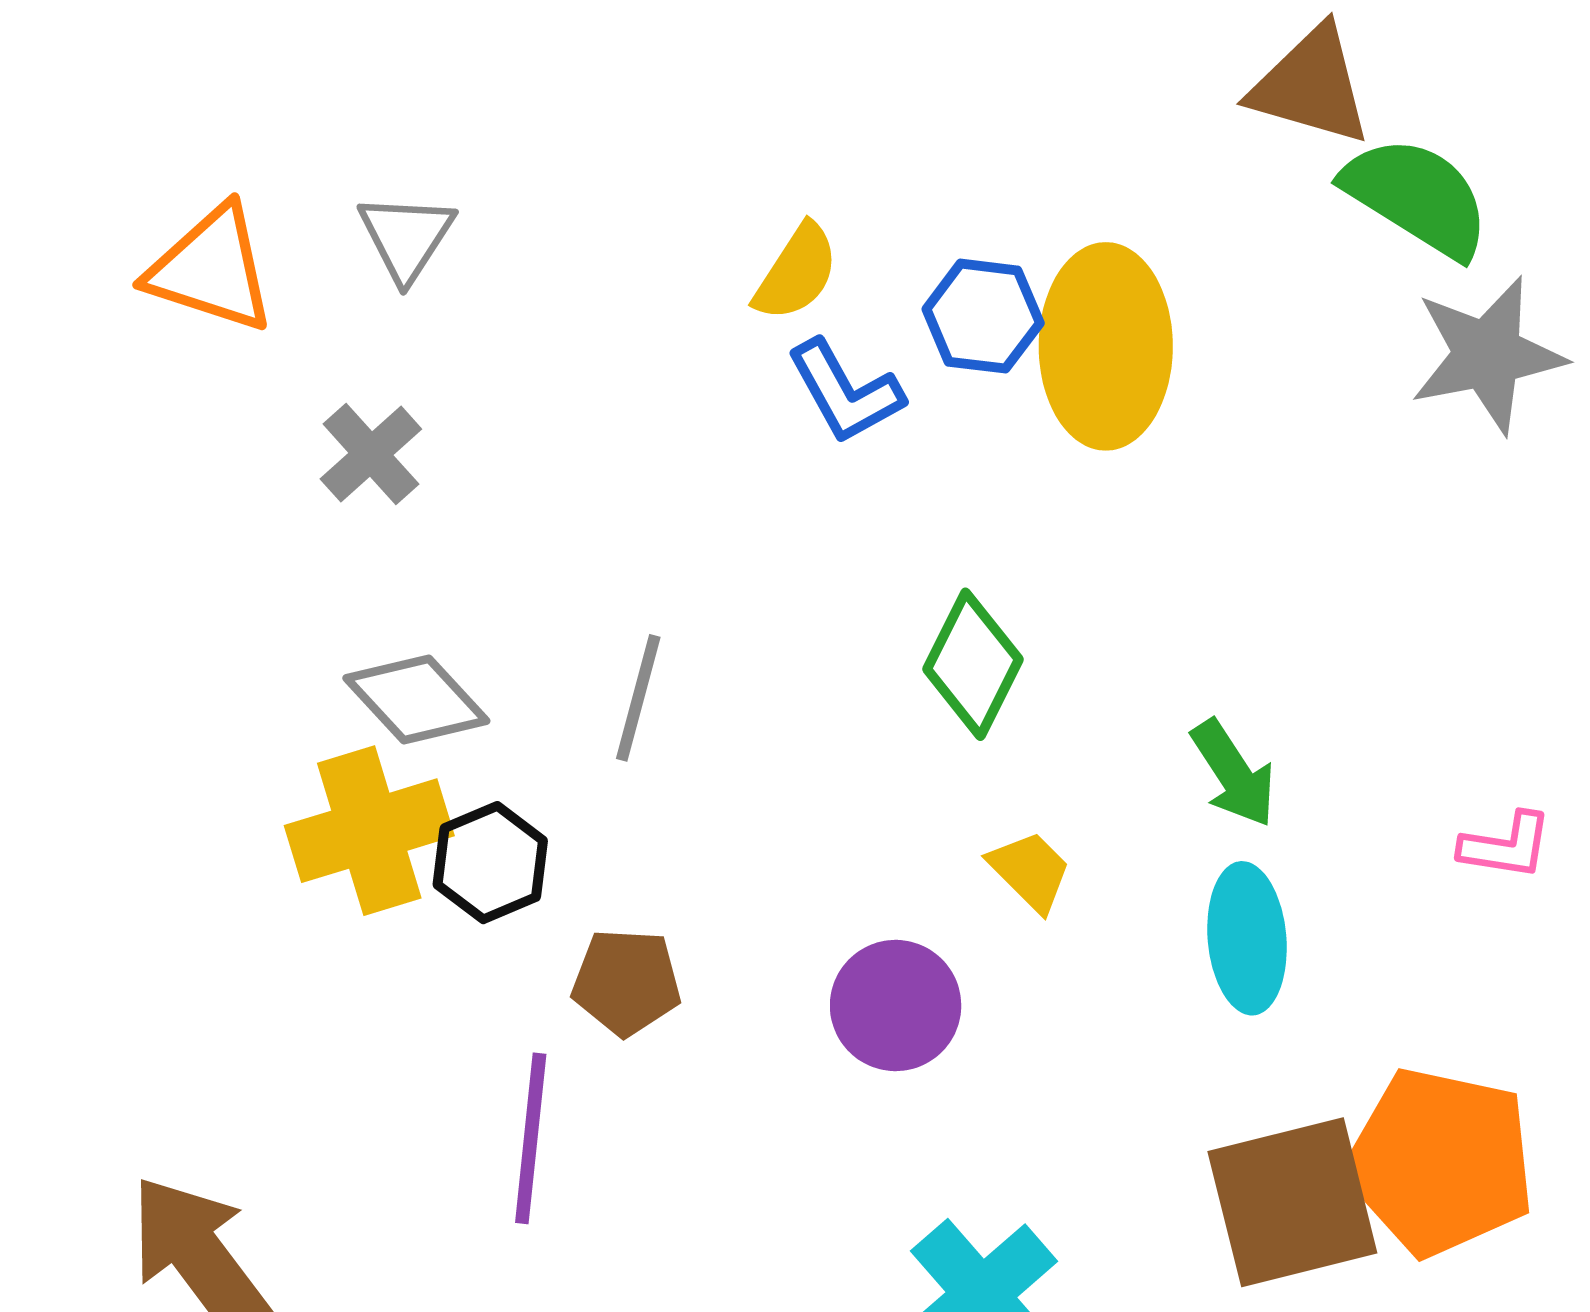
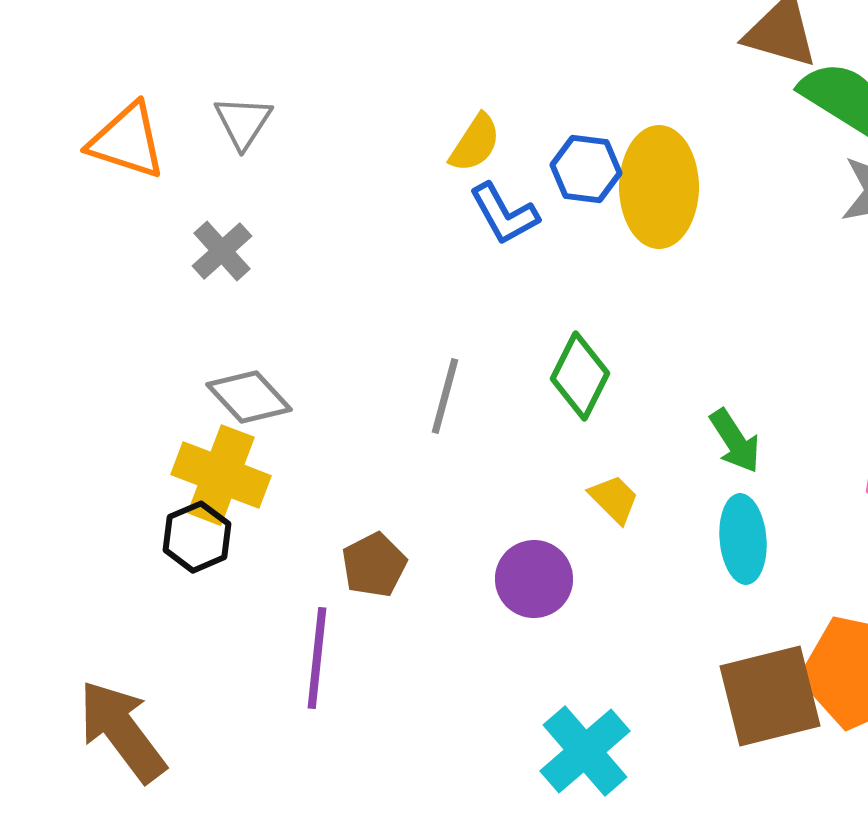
gray line: (638, 698) -> (445, 396), moved
yellow cross: (369, 831) -> (221, 475), turned 38
black hexagon: (490, 863) -> (197, 537), moved
brown pentagon: (627, 982) -> (374, 565), turned -30

